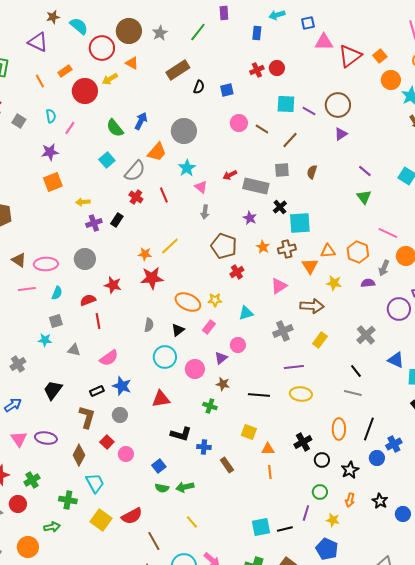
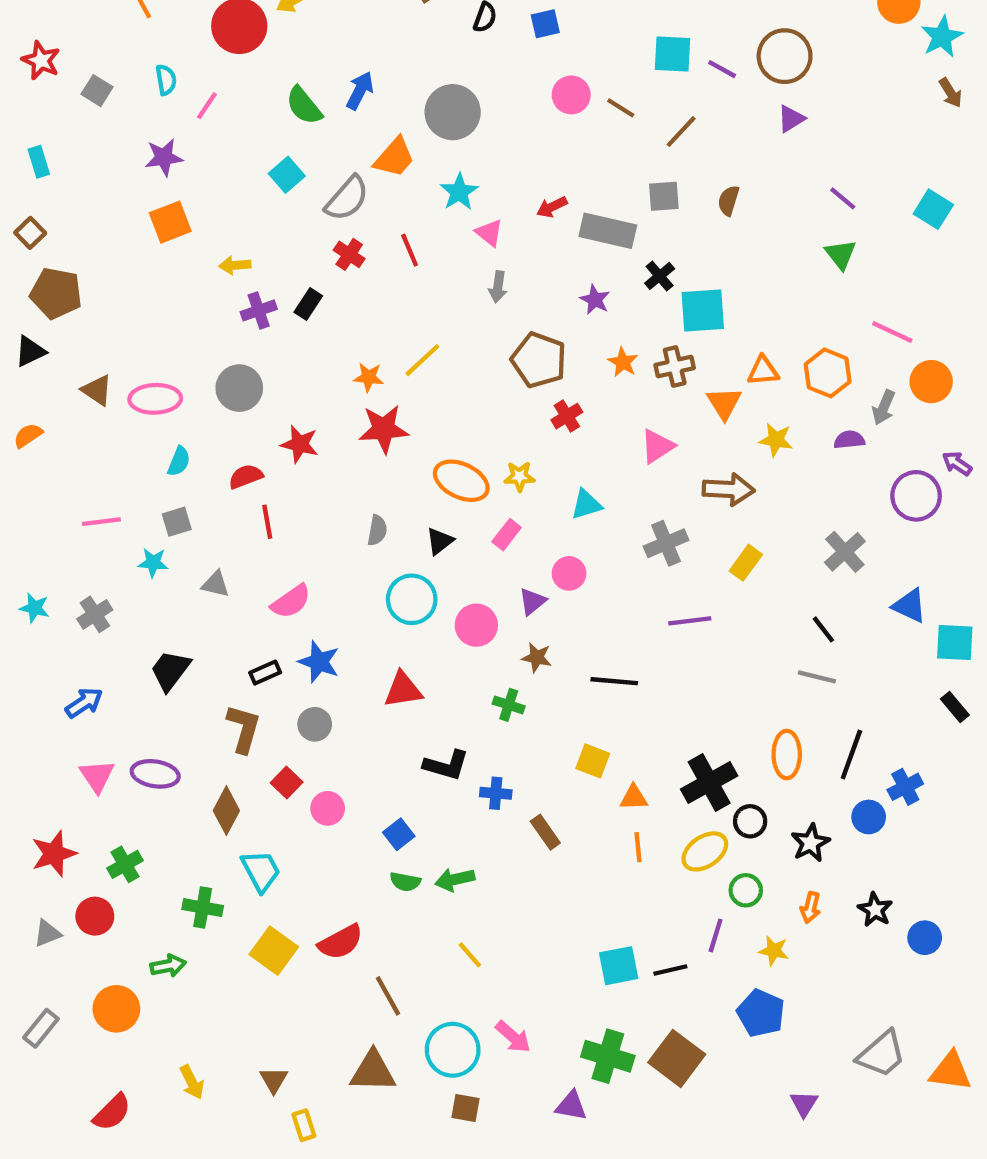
pink line: (27, 289) -> (101, 522), moved
yellow ellipse: (301, 394) -> (705, 851), moved, turned -40
black cross: (303, 442) -> (709, 782), size x1.4

